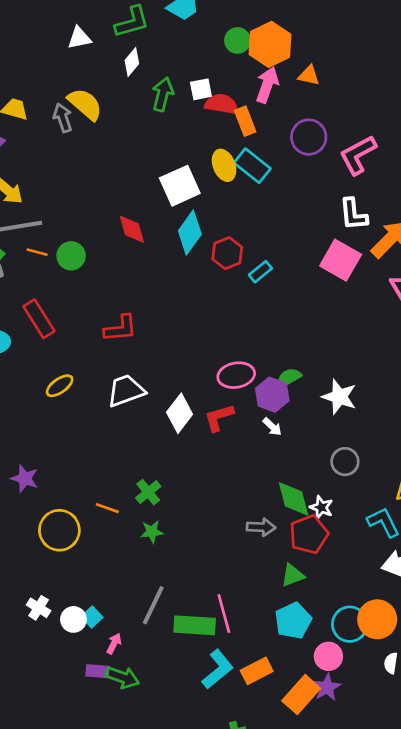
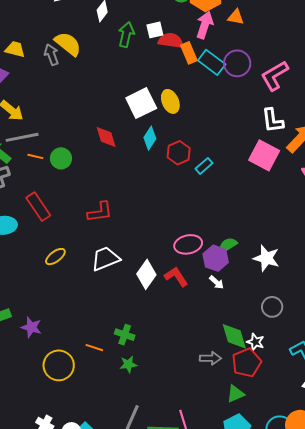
yellow ellipse: (224, 165) -> (170, 101), moved
cyan rectangle: (252, 166) -> (212, 62), moved
cyan diamond: (190, 233) -> (150, 138), size x0.7
red L-shape: (219, 417) -> (176, 277), turned 75
green cross: (148, 492) -> (125, 335), turned -30

